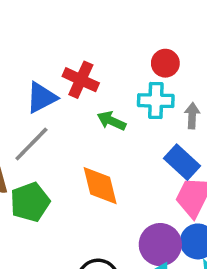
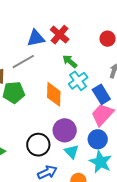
cyan cross: (156, 101) -> (78, 81), moved, turned 36
purple circle: (160, 245) -> (65, 130), moved

